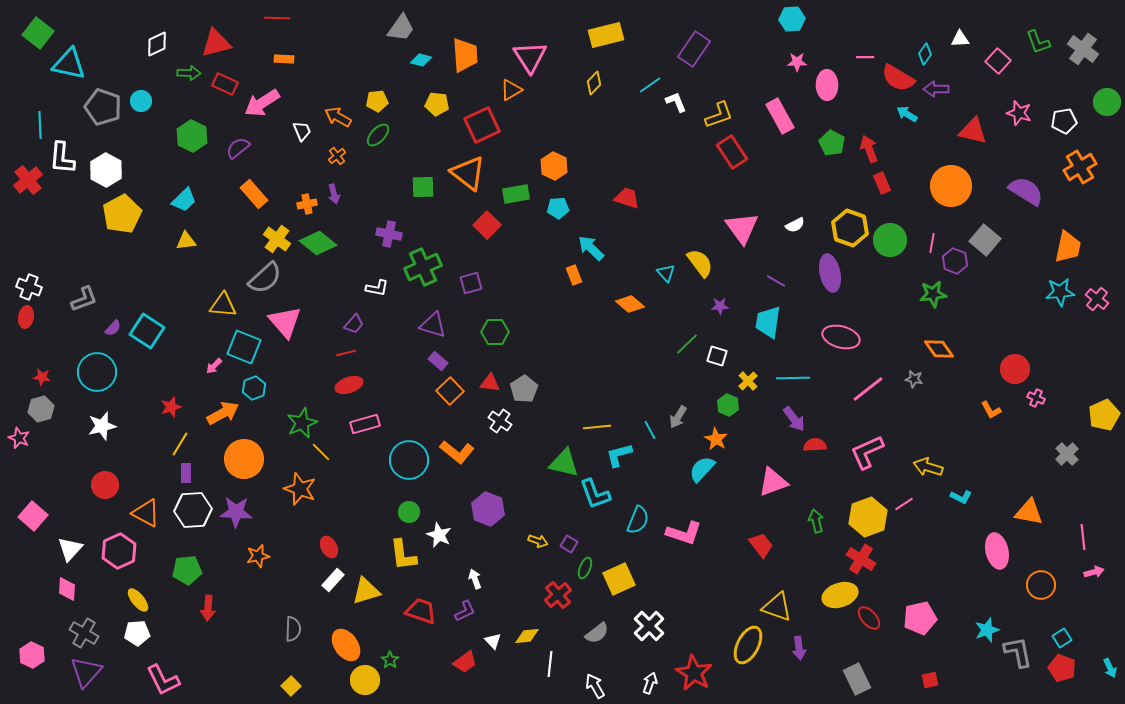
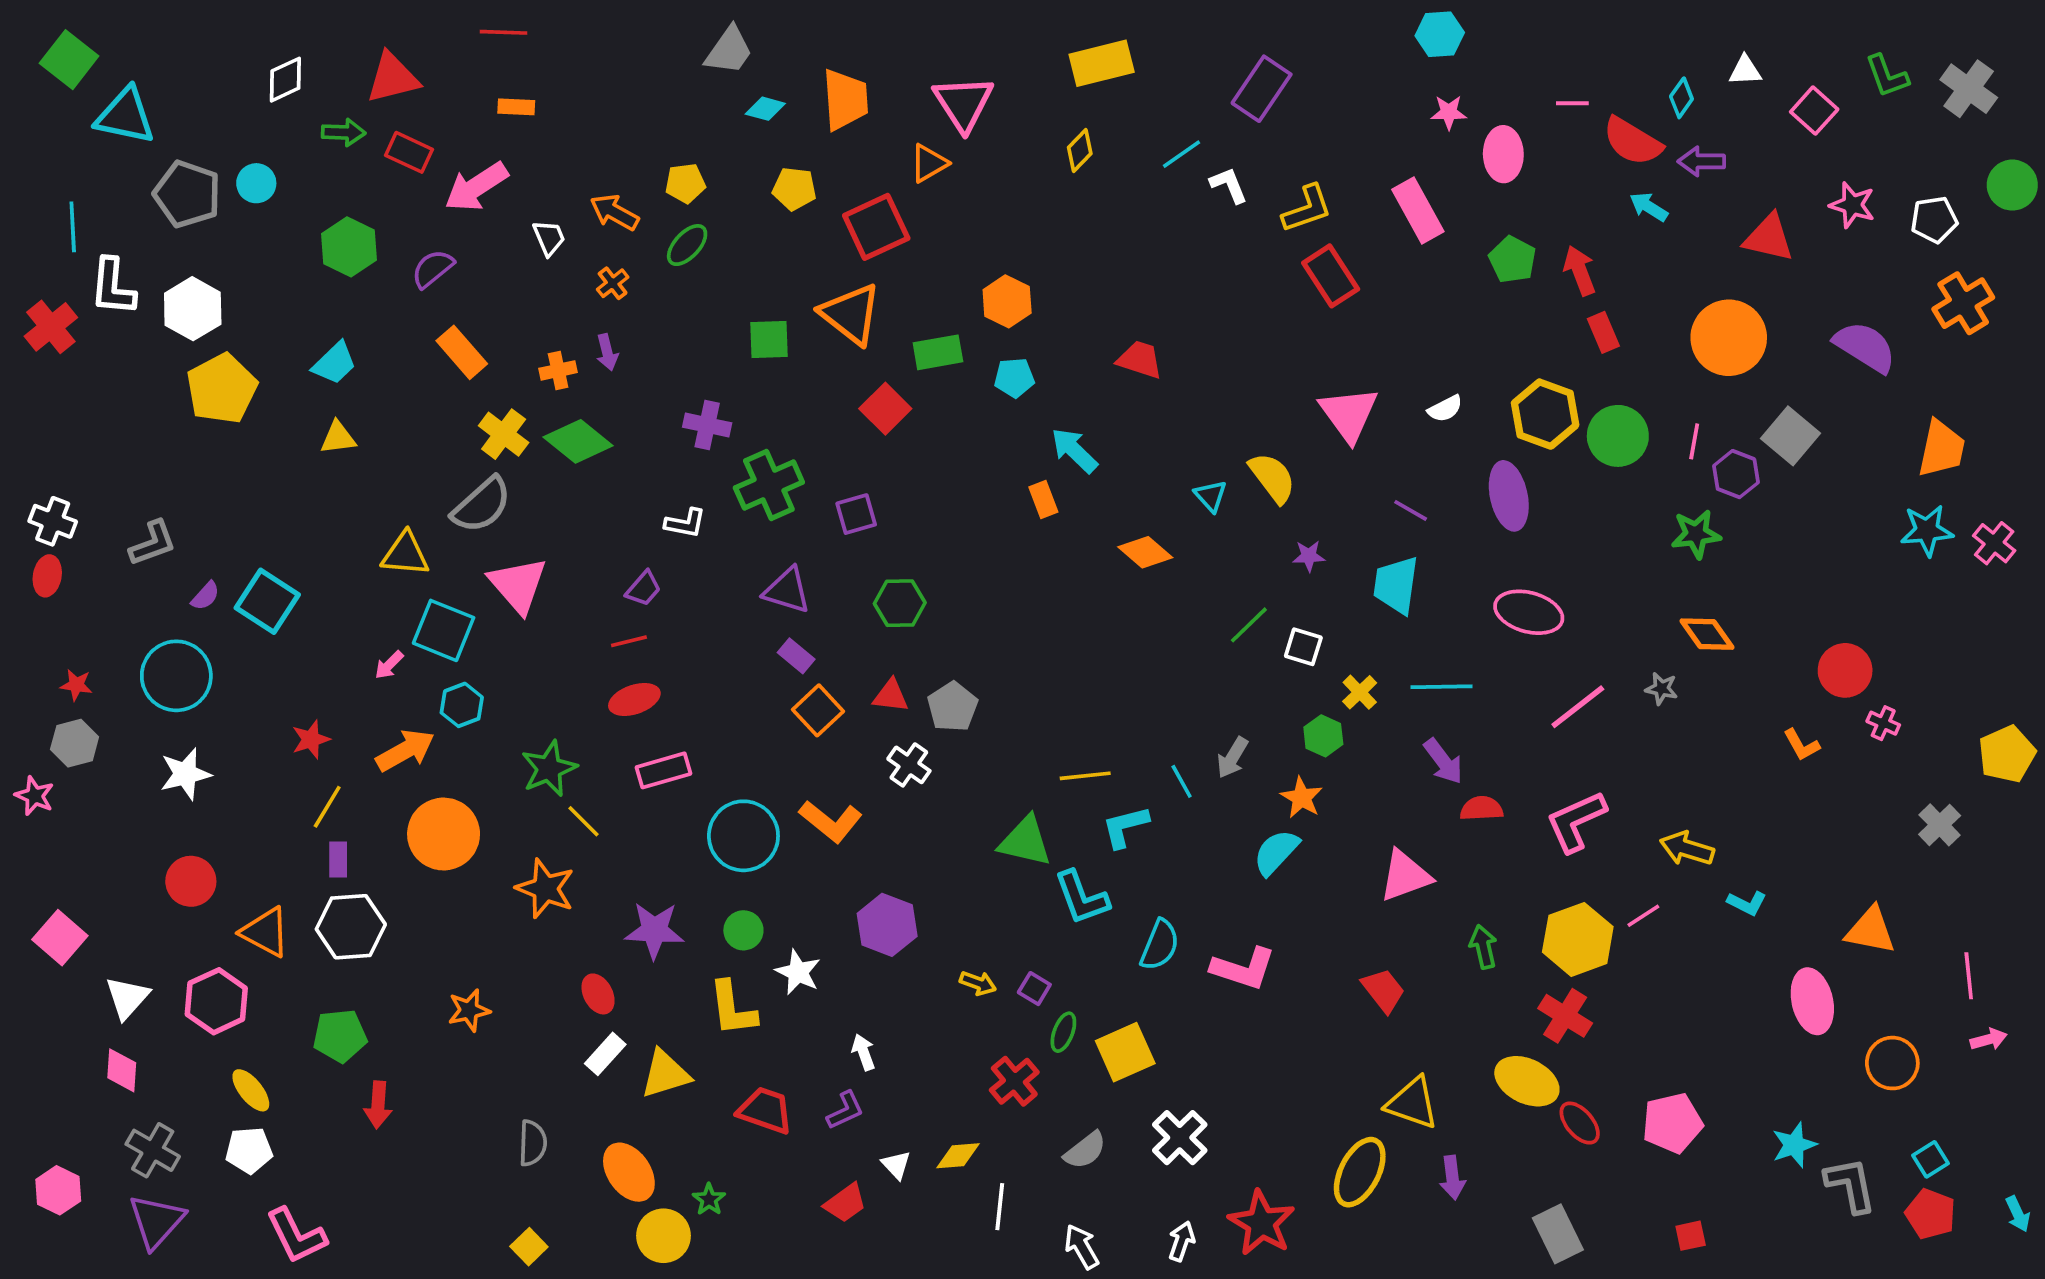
purple star: (236, 512) -> (654, 930), moved
yellow ellipse: (840, 595) -> (1527, 1081), turned 44

